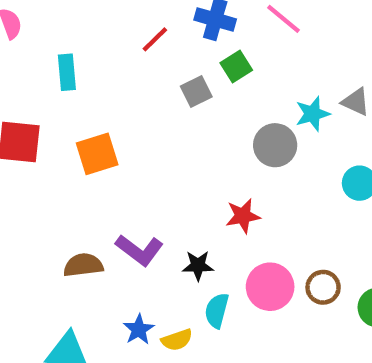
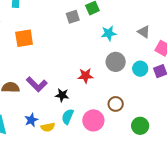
cyan star: (313, 114) -> (109, 33), moved
gray circle: (275, 145) -> (116, 62), moved
pink circle: (270, 287) -> (93, 120), moved
brown circle: (323, 287) -> (116, 104), moved

